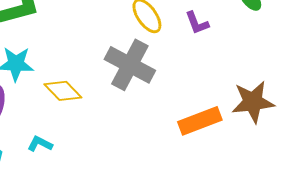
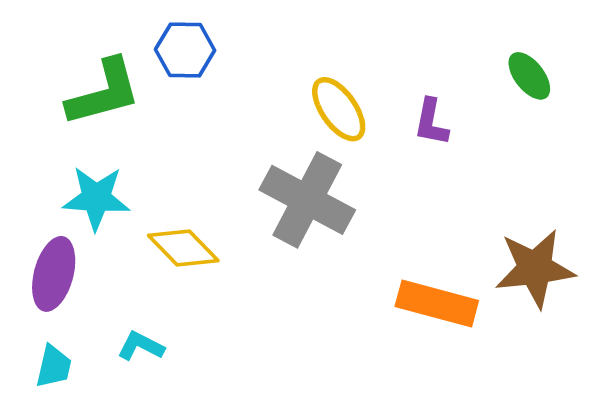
purple L-shape: (197, 23) -> (431, 122), turned 32
orange rectangle: (200, 121) -> (437, 304), turned 36

